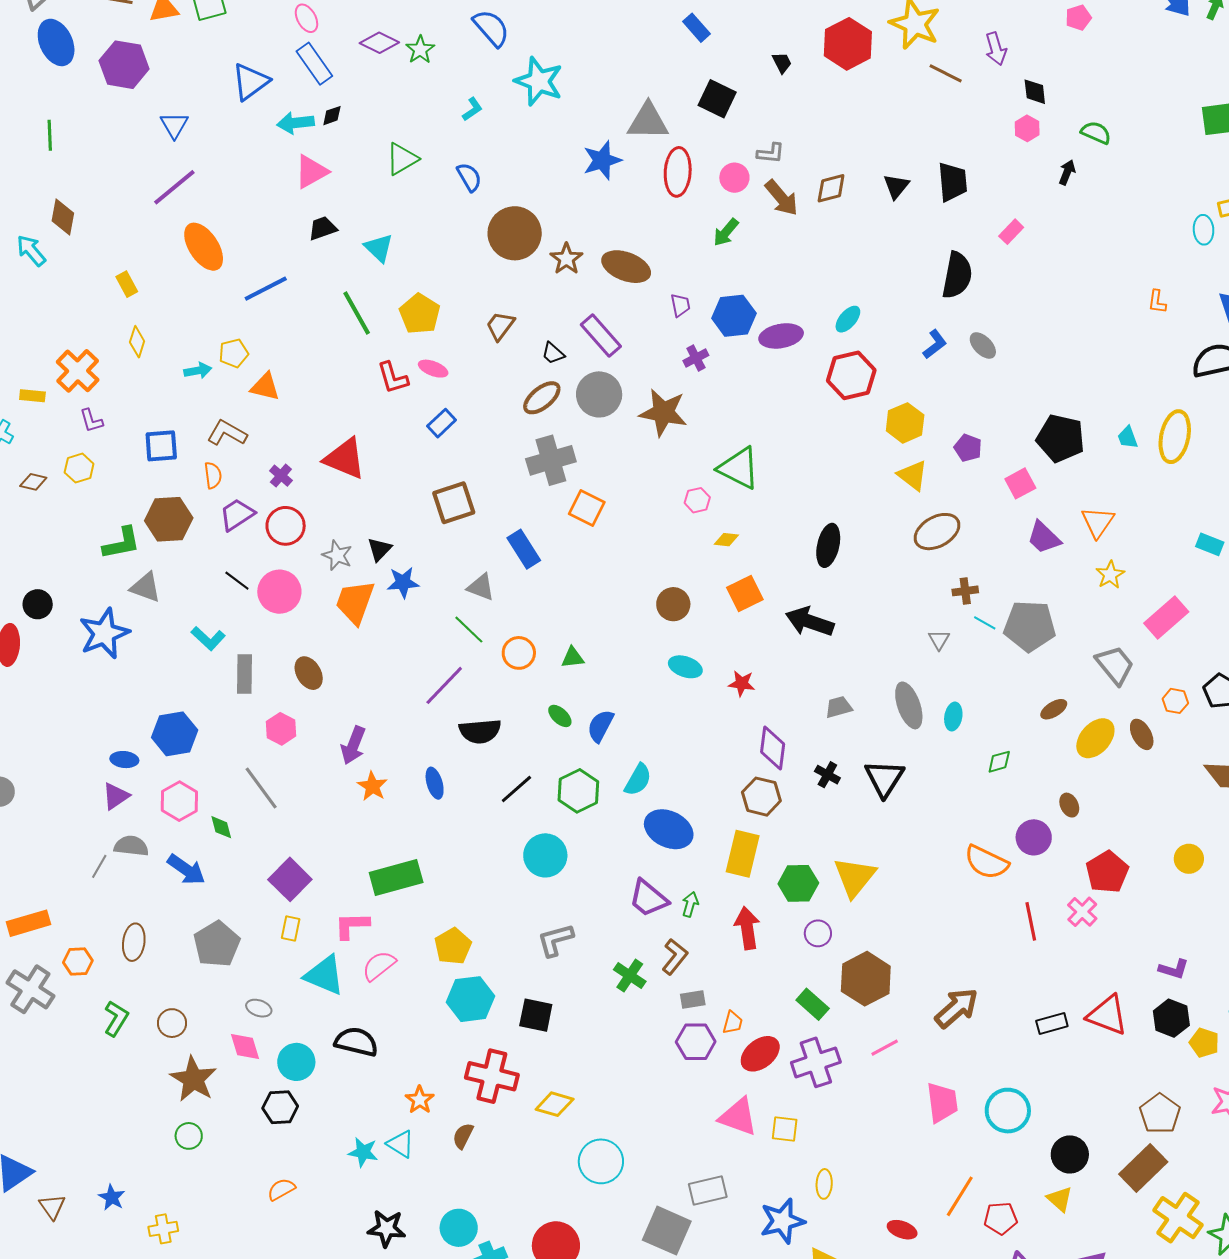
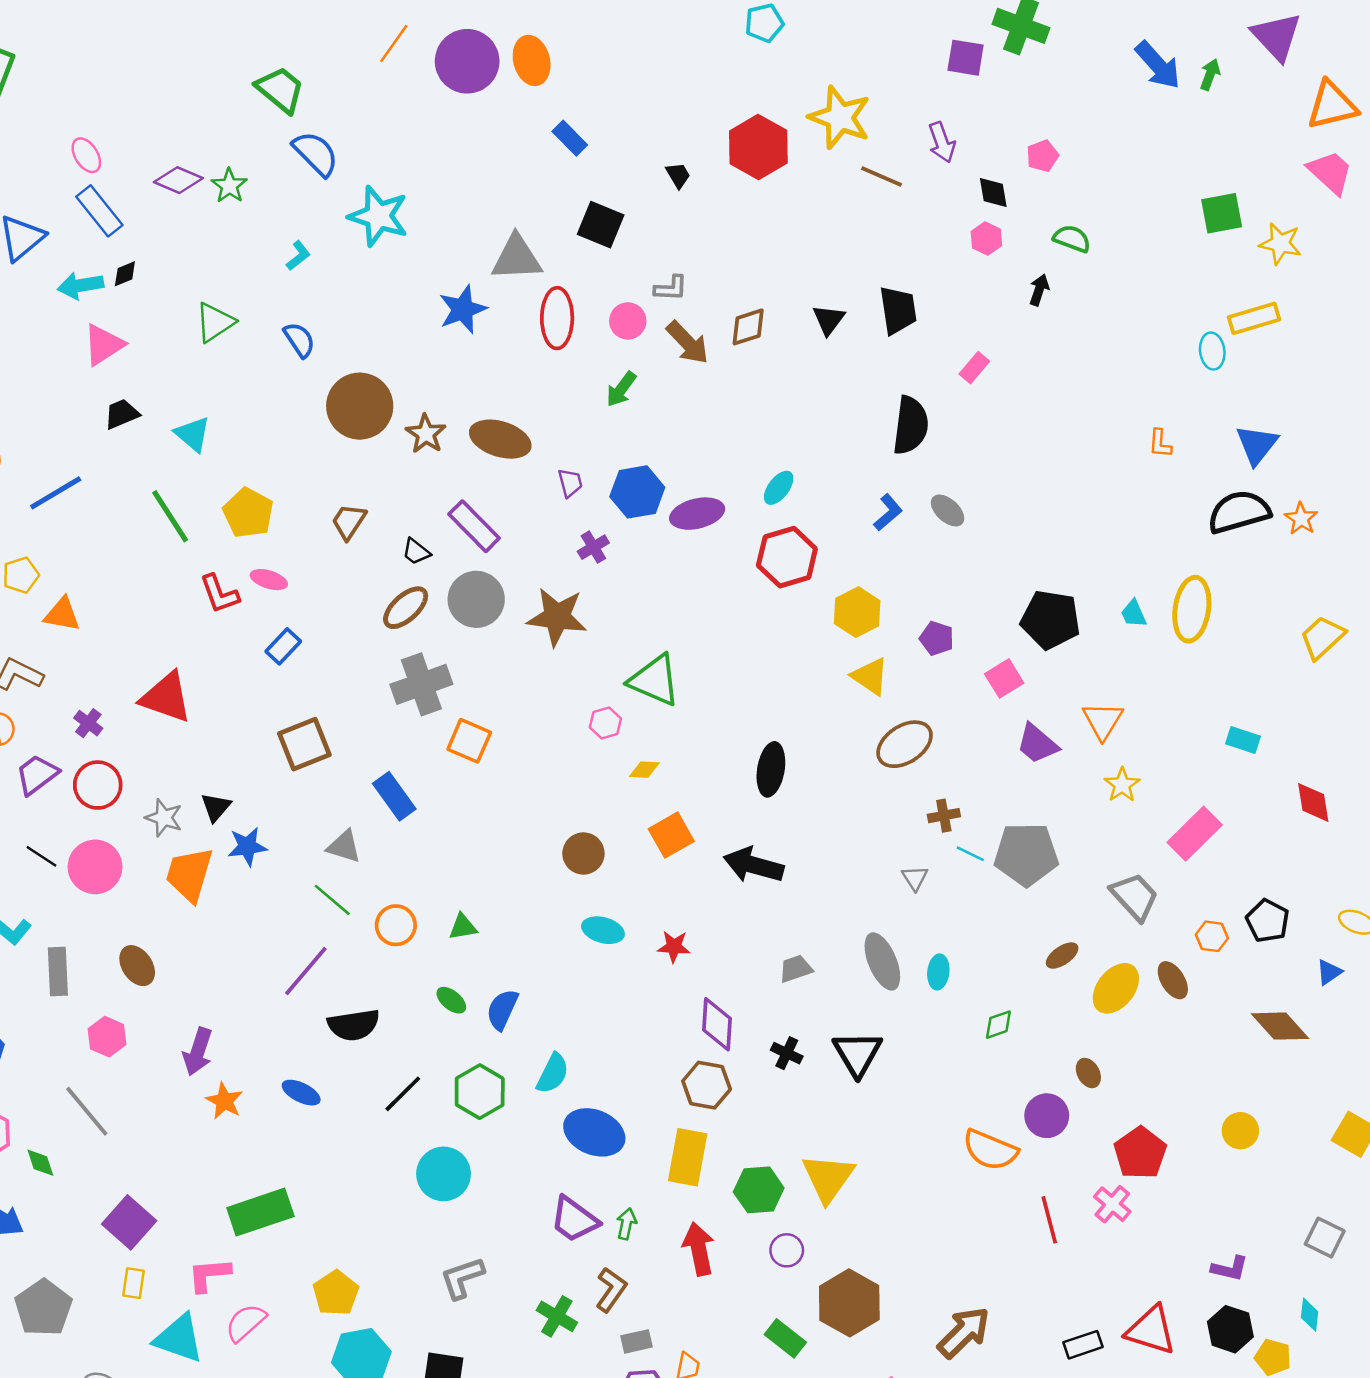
pink pentagon: (1078, 18) -> (1042, 156), moved
blue ellipse: (435, 783) -> (301, 1093), turned -44

